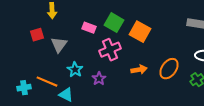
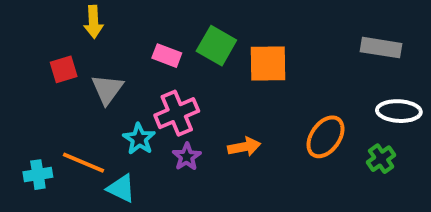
orange square: (140, 32) -> (268, 63), turned -30
pink cross: (110, 50) -> (177, 113), moved
orange arrow: (139, 70) -> (244, 147), moved

